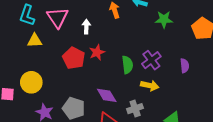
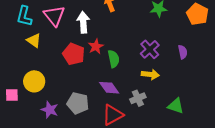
white arrow: (86, 27) -> (83, 22), size x1.5
yellow triangle: (35, 41) -> (34, 40), turned 42
green semicircle: (127, 65) -> (114, 59), moved

